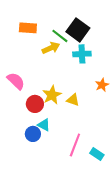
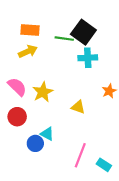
green line: (60, 36) -> (64, 39), turned -30
yellow arrow: (51, 48) -> (28, 51), moved
yellow star: (52, 95) -> (43, 92), moved
red circle: (35, 104) -> (17, 117), moved

